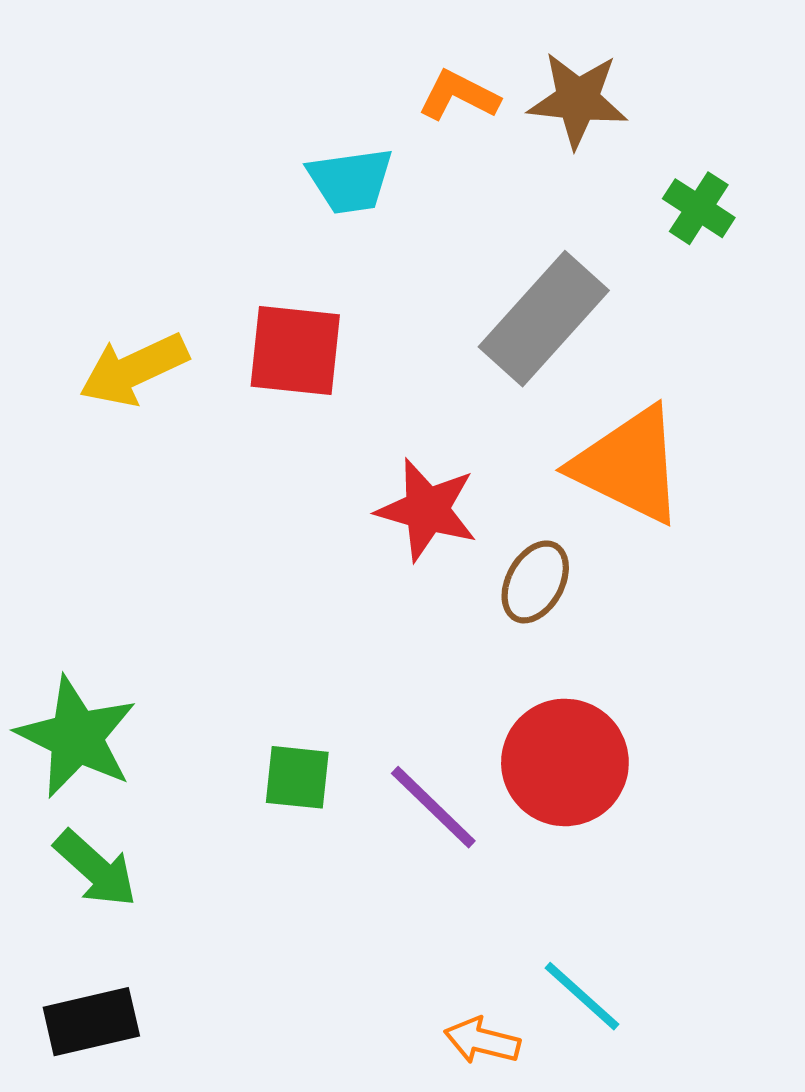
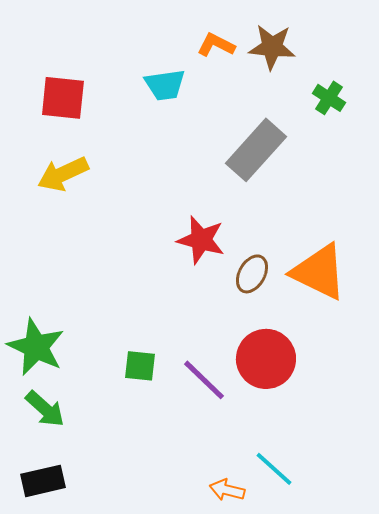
red square: (295, 350) -> (63, 98), moved
orange triangle: (629, 465) -> (319, 272), moved

